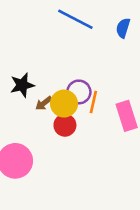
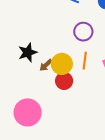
purple circle: (79, 92) -> (83, 32), moved

